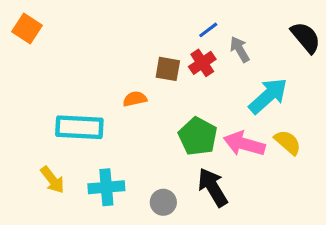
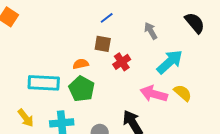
blue line: (208, 30) -> (107, 18), moved
red cross: (202, 63) -> (122, 62), moved
green pentagon: (198, 136) -> (82, 89), moved

